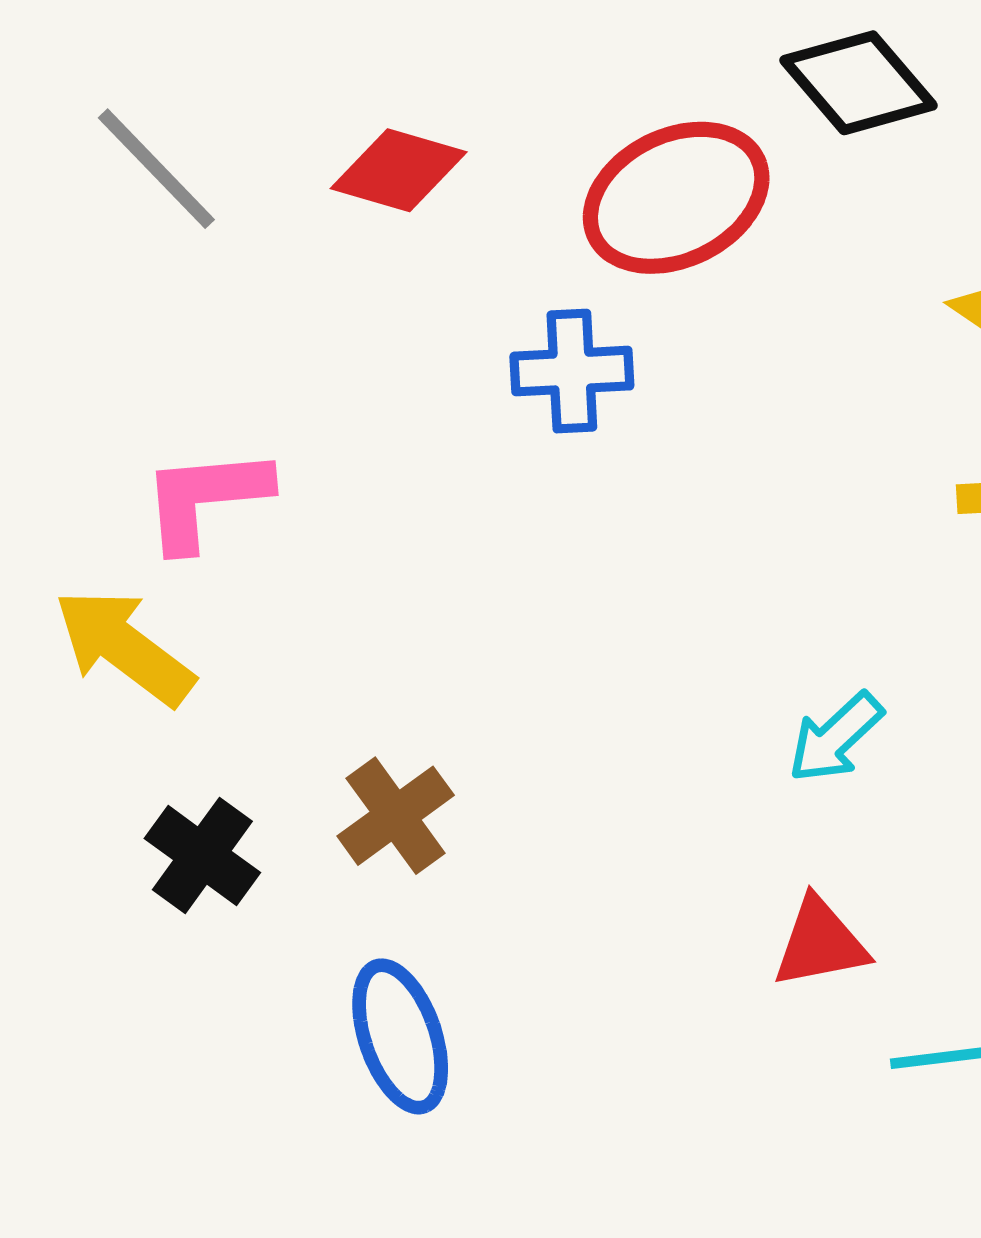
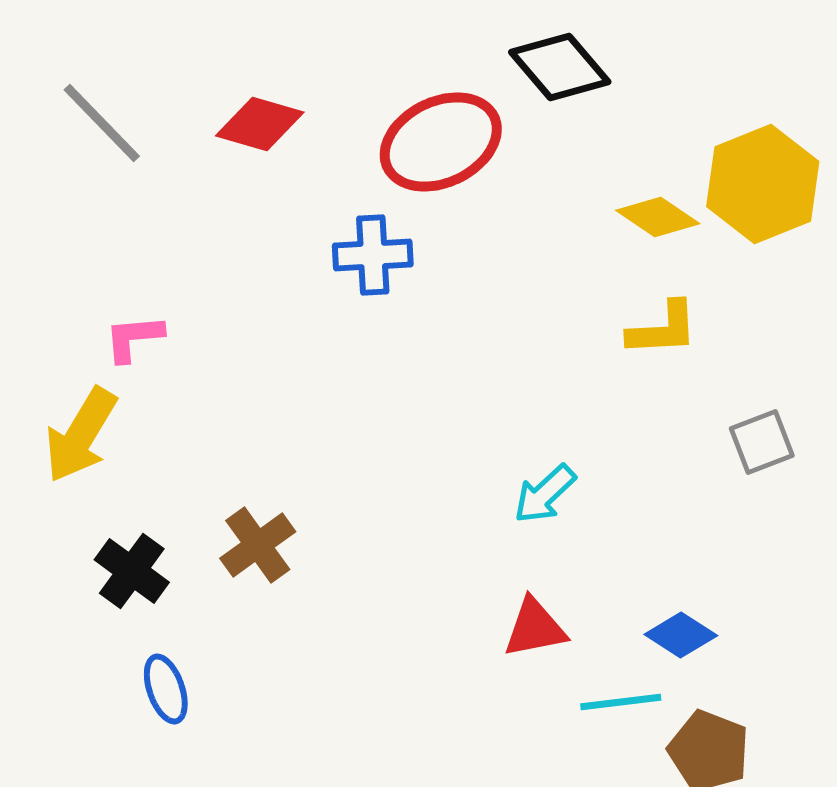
pink L-shape: (205, 498) -> (134, 338), size x0.7
yellow arrow: (124, 647) -> (81, 435), turned -96
blue ellipse: (400, 1036) -> (166, 689), moved, size x0.7

